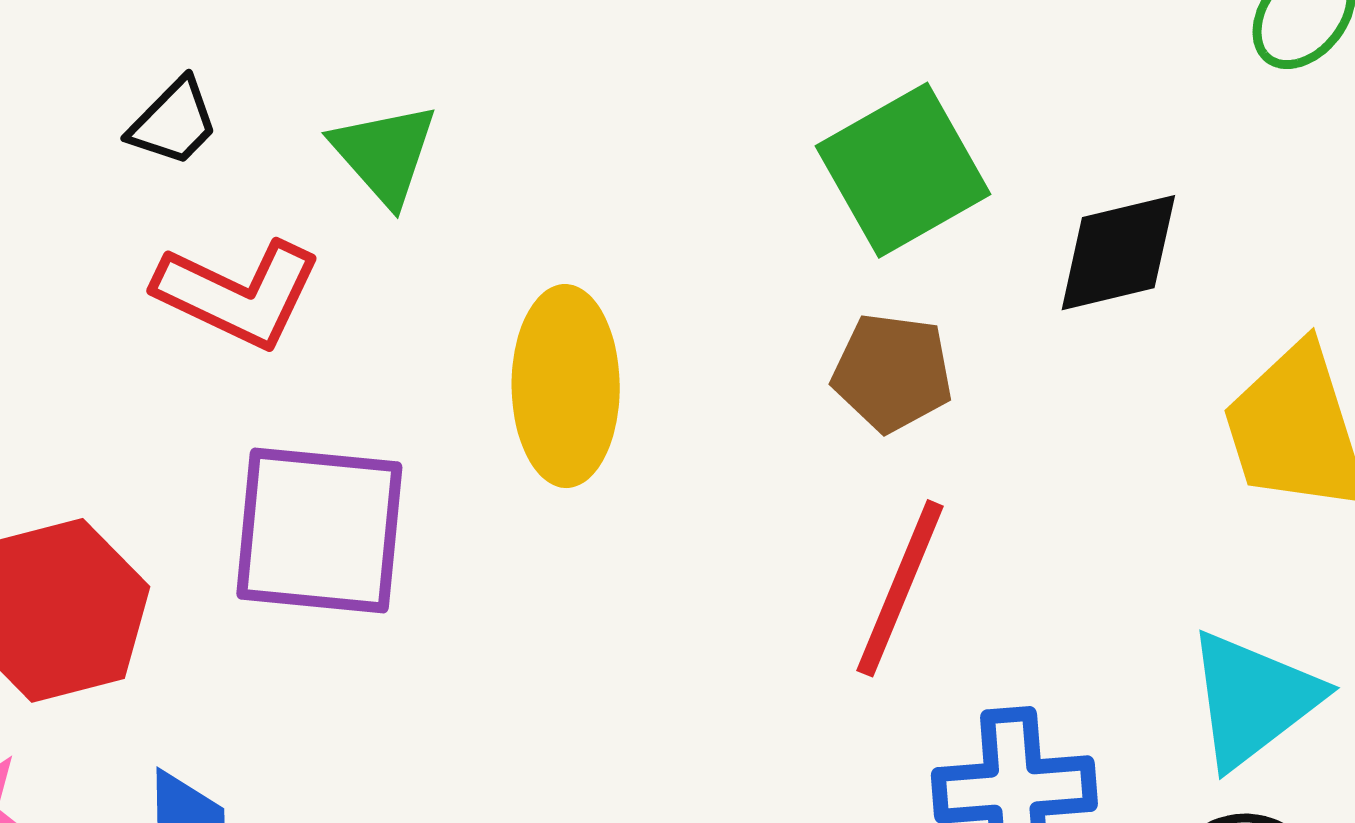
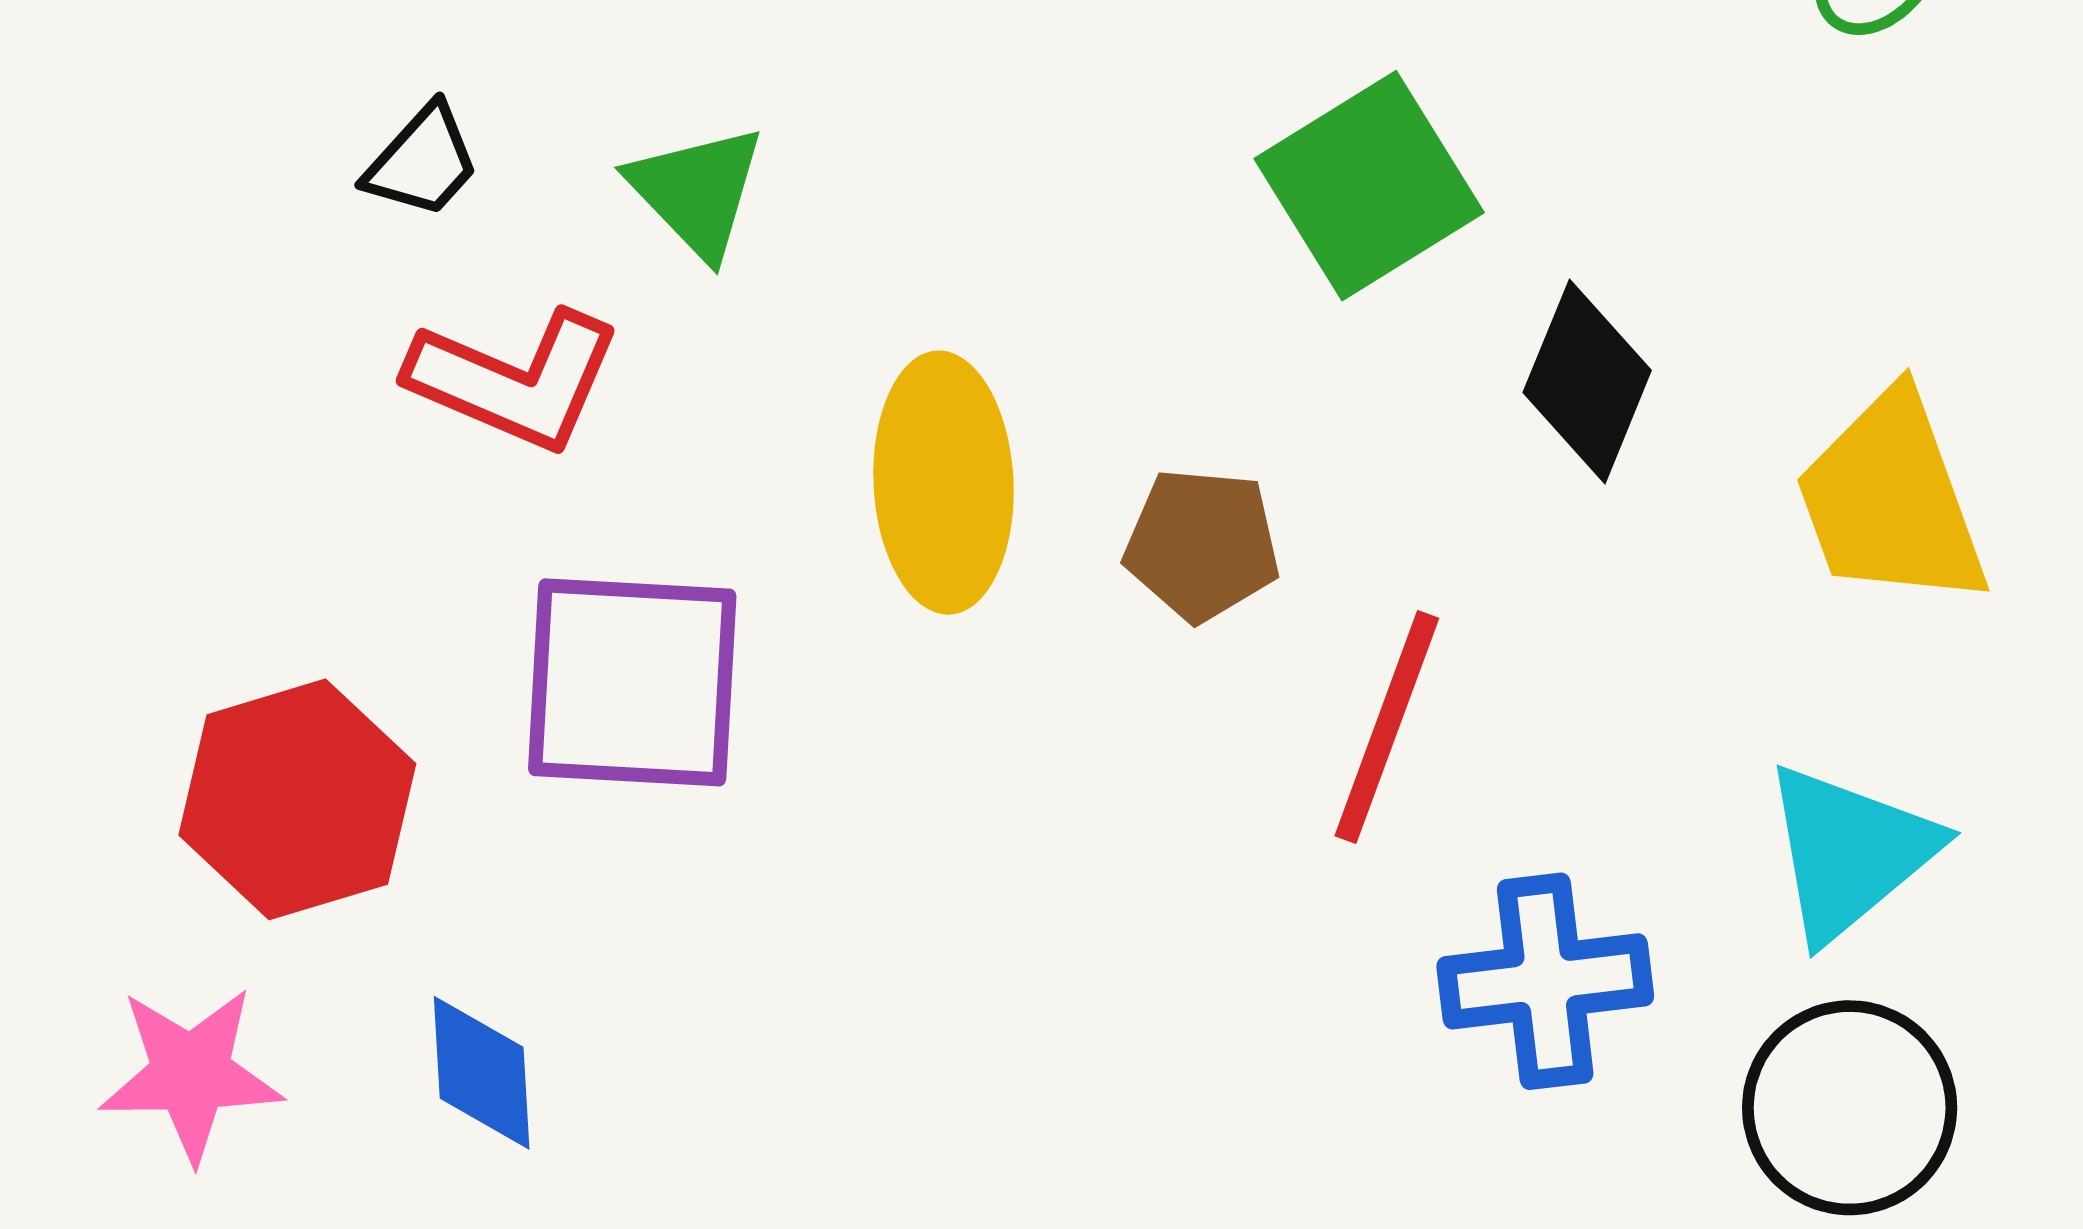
black diamond: (1118, 253) -> (1587, 381), moved, turned -52
brown pentagon: (892, 372) -> (1202, 545), moved

